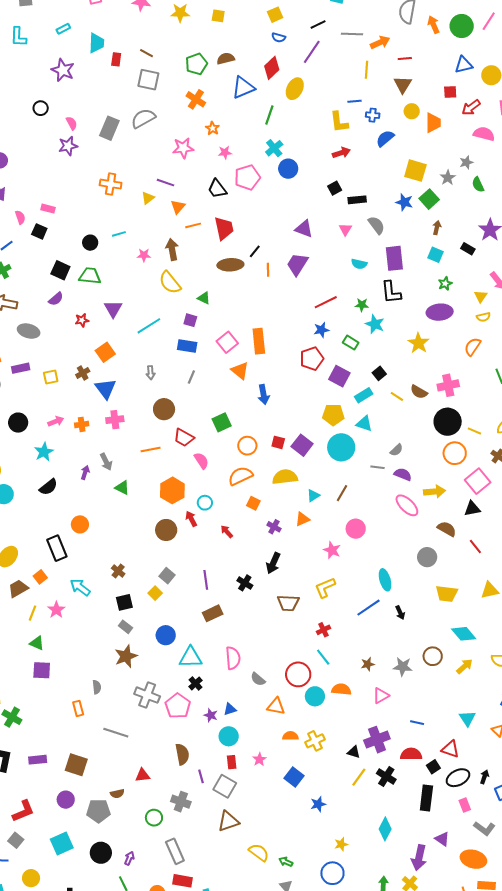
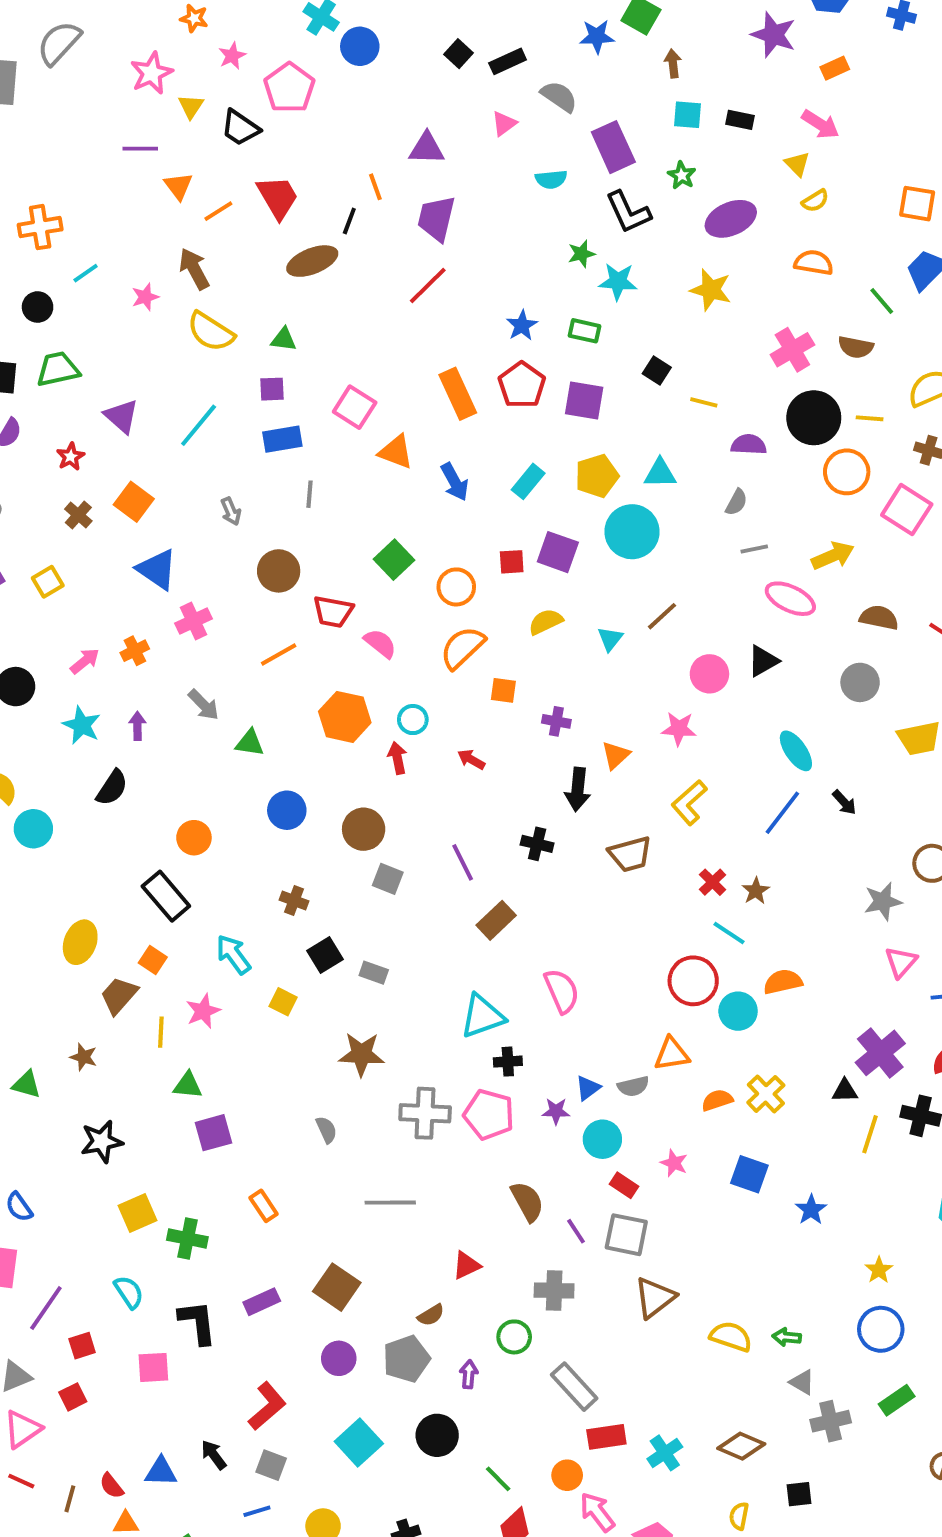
orange cross: (111, 184) -> (40, 227), moved
yellow triangle: (148, 198) -> (191, 106), moved
pink triangle: (345, 229) -> (504, 124), turned 40
black rectangle: (468, 249) -> (740, 120), moved
orange line: (268, 270) -> (375, 187), moved
green star: (445, 284) -> (682, 175), moved
red line: (326, 302) -> (428, 285), moved
orange rectangle: (259, 341) -> (458, 394), moved
orange semicircle: (473, 347) -> (814, 263), turned 84
brown cross: (83, 373) -> (78, 515), moved
brown semicircle: (419, 392) -> (856, 347), moved
cyan rectangle: (364, 395) -> (528, 481), moved
gray line: (378, 467) -> (754, 549), moved
purple arrow: (85, 473) -> (137, 726), moved
purple semicircle: (403, 474) -> (749, 445), moved
yellow semicircle: (285, 477) -> (546, 622), size x0.7
brown line: (342, 493) -> (662, 616), turned 36
black triangle: (472, 509) -> (763, 661), moved
red arrow: (191, 519) -> (397, 758), turned 35
orange triangle: (303, 519) -> (616, 755), moved
brown circle: (166, 530) -> (364, 829), moved
cyan arrow: (80, 587) -> (233, 954), turned 35
yellow square: (155, 593) -> (283, 1002), moved
pink star: (56, 610) -> (203, 1011), turned 30
gray rectangle: (125, 627) -> (374, 973), moved
blue circle: (166, 635) -> (287, 810), moved
brown star: (126, 656) -> (361, 1054), turned -30
brown star: (368, 664) -> (756, 891), moved
gray semicircle: (258, 679) -> (633, 1086), moved, turned -35
black cross: (195, 683) -> (508, 1062), turned -32
pink triangle: (381, 696) -> (901, 962), moved
orange rectangle: (78, 708) -> (264, 1206), moved
red rectangle: (232, 762) -> (624, 1185), turned -32
brown square: (76, 765) -> (337, 1287), turned 35
purple arrow: (129, 858) -> (469, 1374), moved

